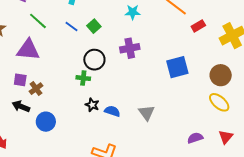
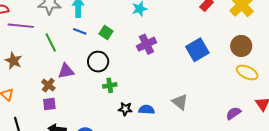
green line: (38, 21) -> (51, 43), turned 36
blue line: (72, 26) -> (80, 31), moved
purple triangle: (28, 50) -> (66, 71), moved, size x0.7
black circle: (94, 60) -> (98, 62), moved
brown cross: (36, 89) -> (48, 85), moved

